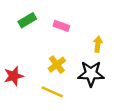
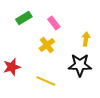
pink rectangle: (61, 26) -> (54, 23), turned 32
yellow cross: (57, 65) -> (47, 45), moved

